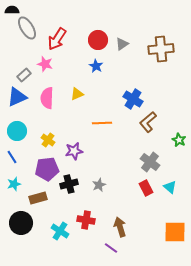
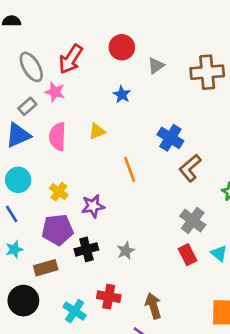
gray ellipse: (27, 28) -> (31, 67), moved
red circle: (98, 40) -> (122, 47), moved
orange line: (102, 123) -> (130, 169), turned 72

